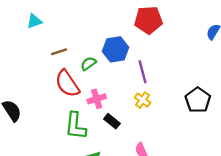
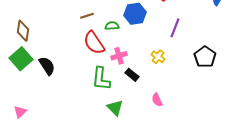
green semicircle: (88, 64) -> (112, 26), turned 32
purple line: (143, 72) -> (175, 28), moved, turned 36

